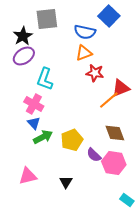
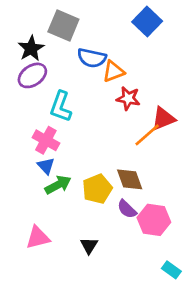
gray square: (47, 19) -> (63, 26), turned 30
blue semicircle: (85, 32) -> (92, 58), moved
brown diamond: (115, 133) -> (130, 179), moved

